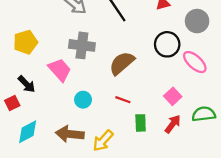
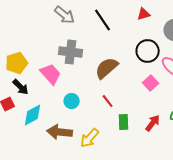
yellow pentagon: (25, 42) -> (17, 63), moved
pink square: (173, 96) -> (151, 83), moved
red line: (123, 100) -> (108, 101), turned 32
cyan diamond: (28, 132) -> (33, 115), moved

